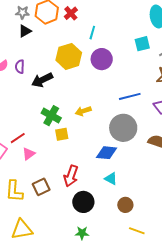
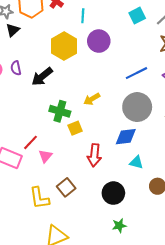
red arrow: (71, 176) -> (94, 155), moved

